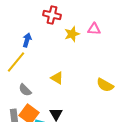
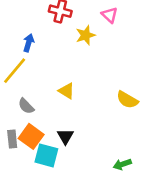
pink triangle: (94, 29) -> (110, 15), moved, turned 40

